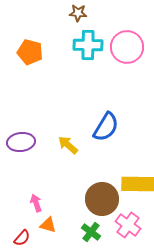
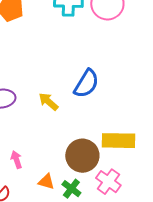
orange triangle: (48, 225) -> (46, 182), moved

